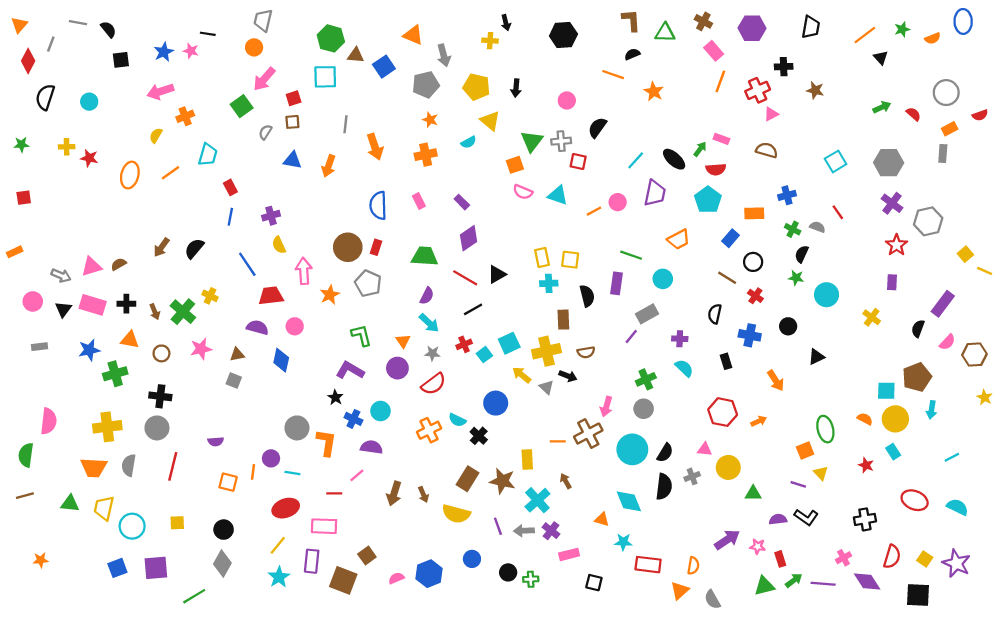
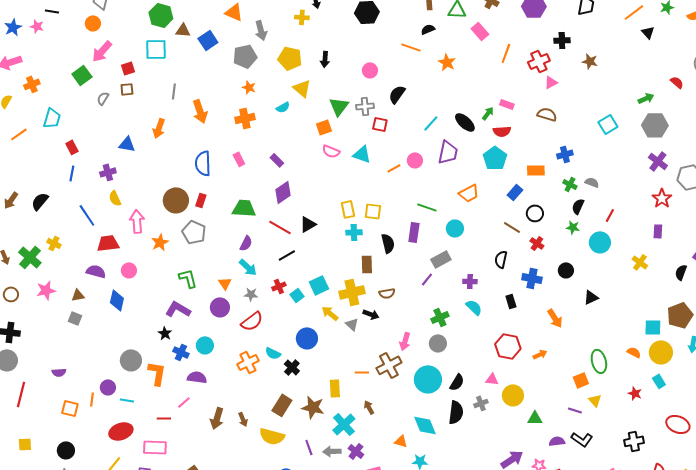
pink rectangle: (714, 51) -> (480, 31), moved
green arrow: (882, 107) -> (646, 98), moved
blue triangle: (292, 160) -> (127, 144), moved
red line: (838, 212) -> (610, 215), moved, turned 64

